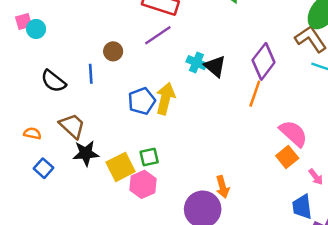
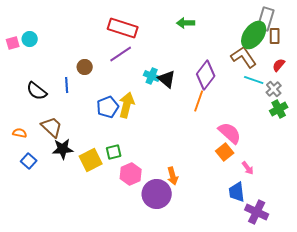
cyan circle: (36, 29) -> (30, 39), moved
pink hexagon: (143, 184) -> (131, 174), moved

